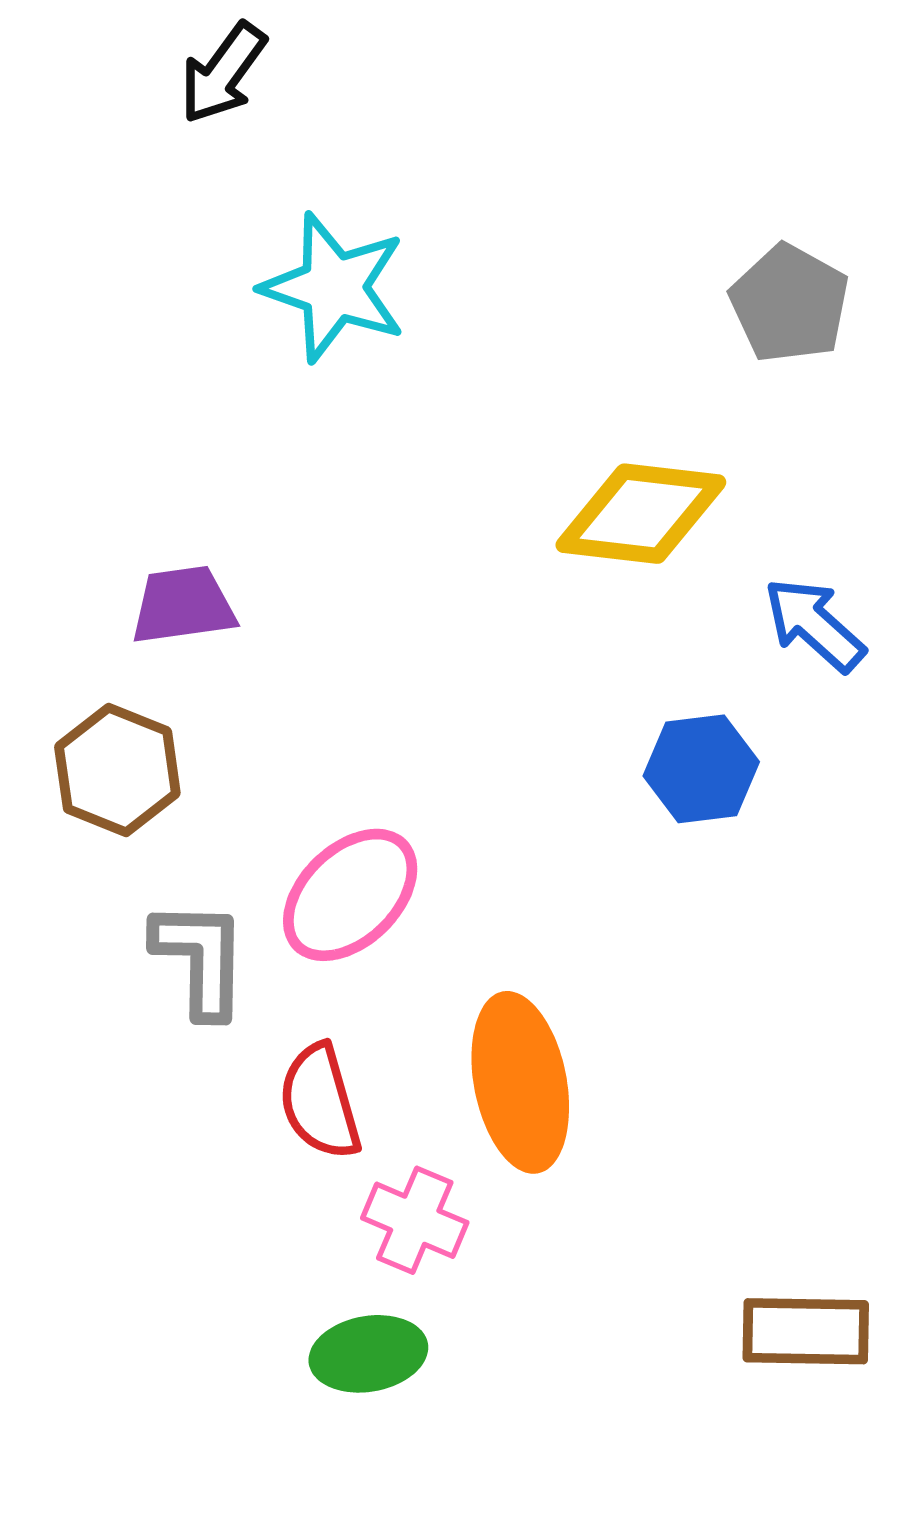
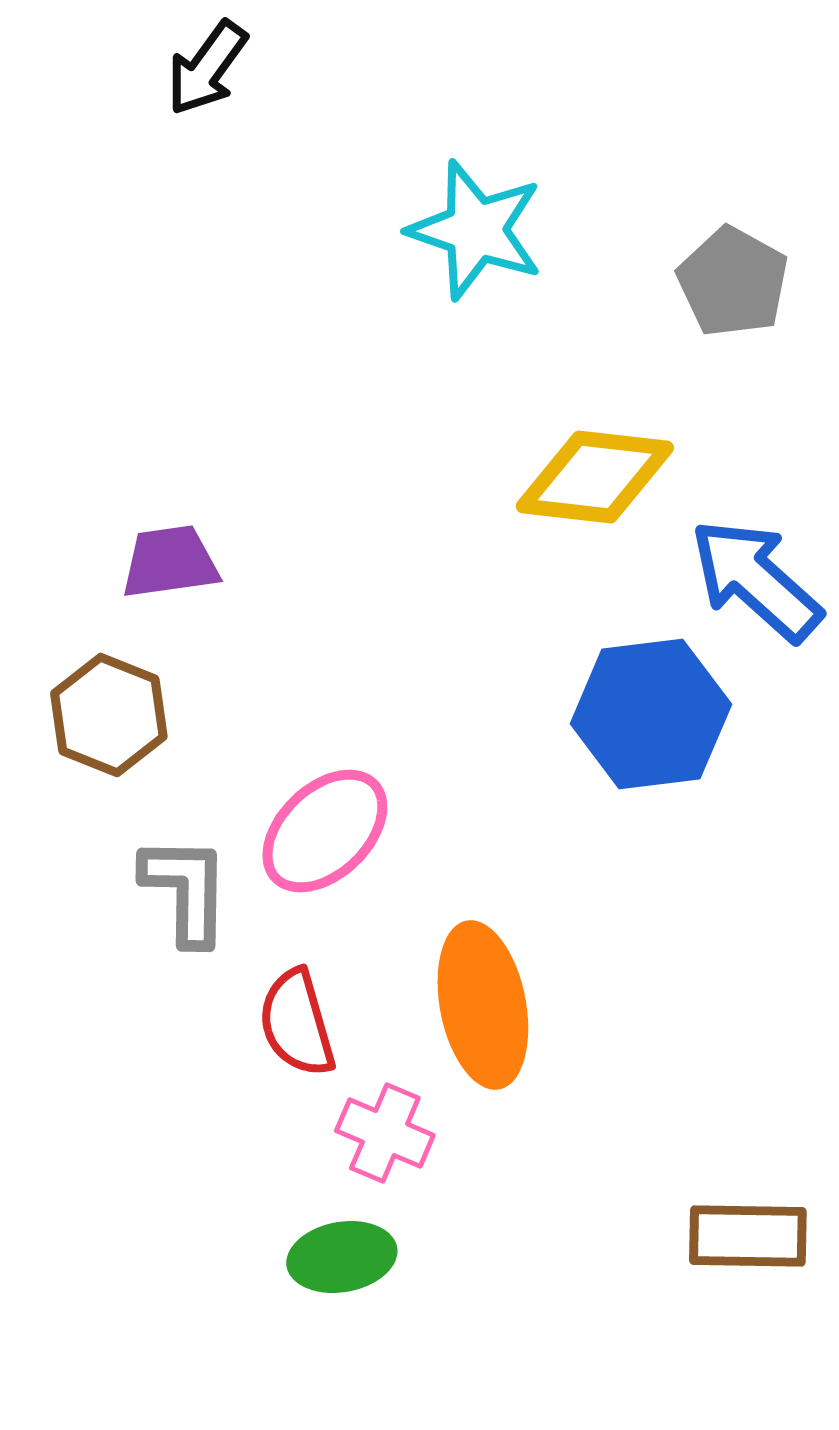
cyan star: (334, 287) -> (476, 230), moved
blue arrow: (814, 625) -> (756, 580), size x1.4
blue hexagon: (701, 769) -> (651, 714), size x1.5

